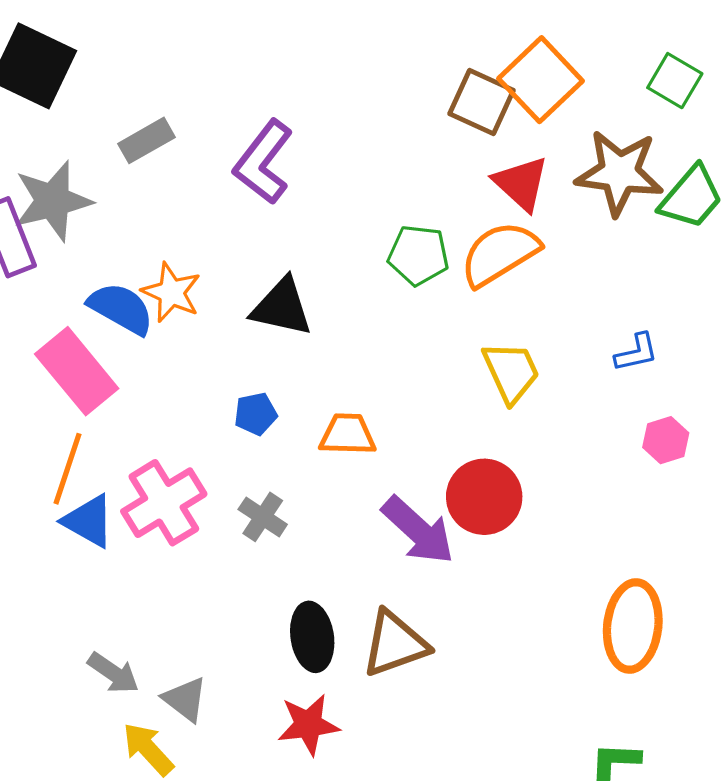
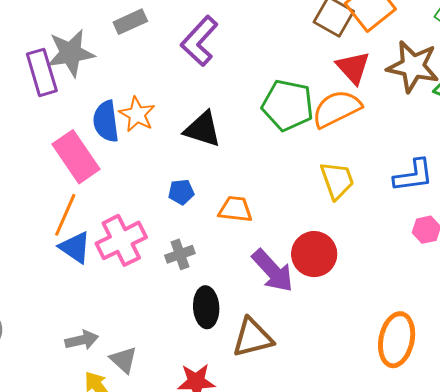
green pentagon: (418, 255) -> (288, 105), size x1.4
blue semicircle: (121, 308) -> (106, 121), turned -132
blue L-shape: (636, 353) -> (413, 175), size x1.5
gray cross: (263, 517) -> (180, 254), turned 32
black ellipse: (312, 637) -> (206, 307), moved
gray arrow: (113, 673) -> (82, 340), turned -52

